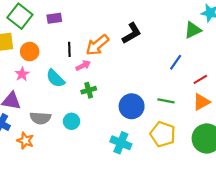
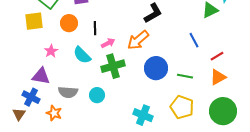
orange arrow: (97, 45) -> (138, 40), moved
orange circle: (30, 52) -> (69, 23), moved
blue line: (176, 62) -> (194, 40), turned -63
green cross: (89, 90) -> (113, 66), size x1.6
blue circle: (132, 106) -> (156, 68), moved

